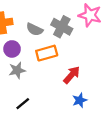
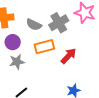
gray cross: (62, 27) -> (59, 23), turned 30
red arrow: (72, 75) -> (69, 56), moved

